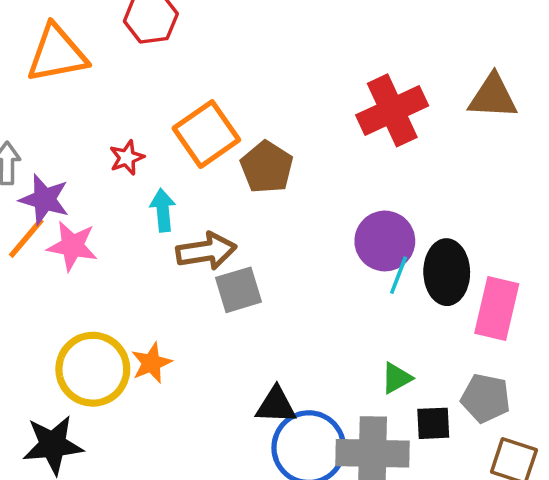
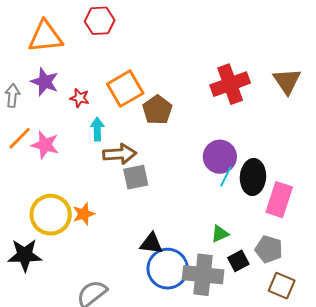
brown triangle: (493, 97) -> (287, 81), turned 48
red star: (127, 158) -> (80, 98), turned 30
purple star: (44, 199) -> (45, 82), moved
black square: (433, 423) -> (238, 261), turned -30

